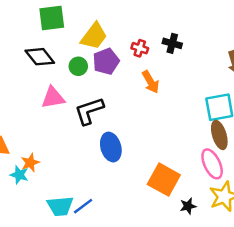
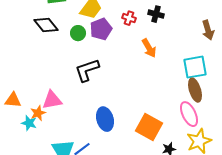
orange arrow: (151, 82) -> (149, 48), moved
pink triangle: (53, 98) -> (52, 100), moved
blue ellipse: (111, 147) -> (105, 119), moved

